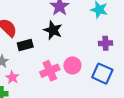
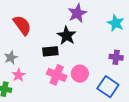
black rectangle: (25, 45) -> (50, 51), moved
pink cross: (50, 71) -> (57, 75), turned 36

